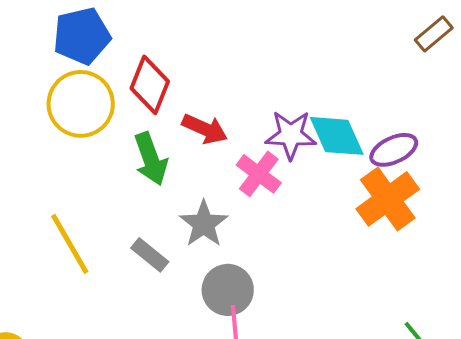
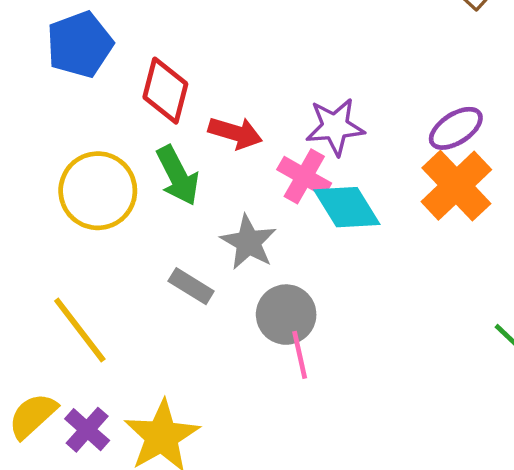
yellow circle: (81, 104) -> (98, 191), moved
cyan diamond: (337, 136) -> (347, 207), moved
yellow line: (70, 244) -> (80, 330), moved

